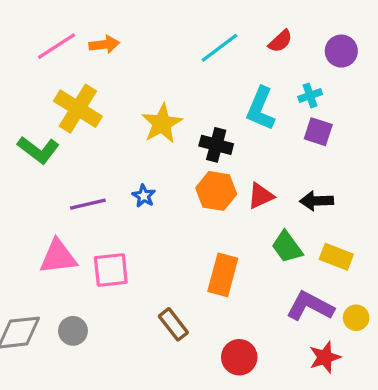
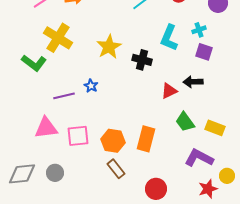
orange hexagon: (216, 191) -> (113, 141), moved
blue star: (144, 196) -> (91, 86), moved
black arrow: (317, 201) -> (193, 82), moved
yellow circle: (356, 318) -> (227, 176), moved

